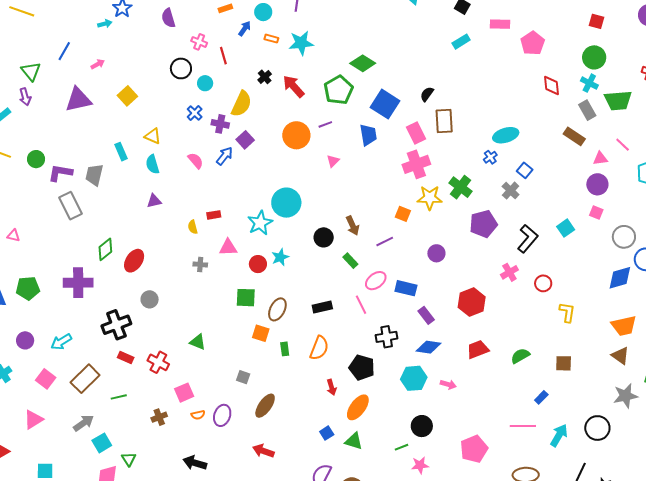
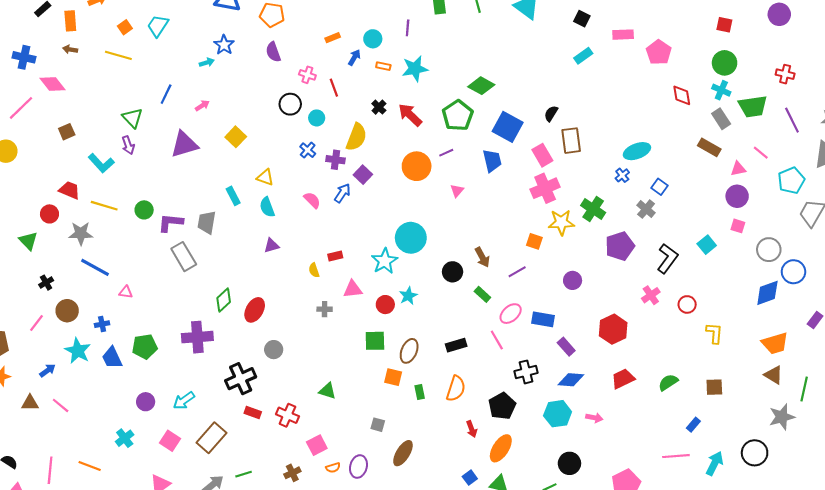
black pentagon: (362, 368) -> (502, 406), turned 30
green line: (119, 397) -> (244, 474), moved

